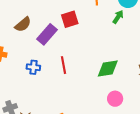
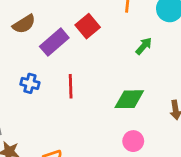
green arrow: (118, 17) -> (144, 46), moved
red square: (70, 19) -> (88, 26), turned -30

